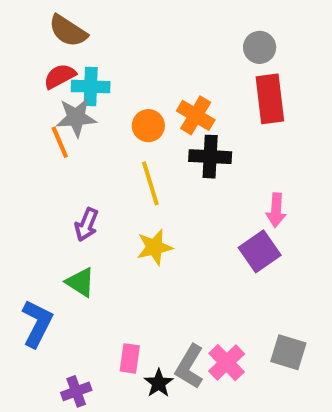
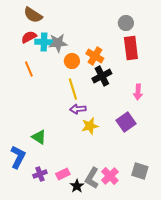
gray star: (76, 117) -> (58, 43), moved
black cross: (210, 157) -> (102, 76), turned -30
pink arrow: (276, 210) -> (138, 92), moved
purple arrow: (87, 225) -> (78, 109), moved, turned 63
yellow star: (155, 247) -> (90, 126), moved
pink rectangle: (130, 358) -> (63, 174), turned 56
purple cross: (76, 391) -> (40, 174), moved

